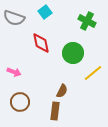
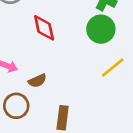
green circle: (73, 53) -> (101, 29), moved
brown semicircle: (62, 91) -> (37, 81), moved, turned 40

